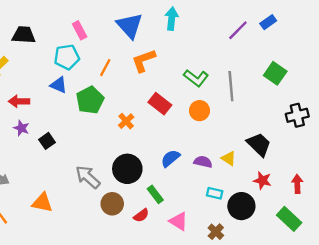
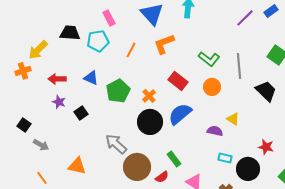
black trapezoid: (24, 35) -> (70, 33), moved
blue triangle: (59, 85) -> (91, 78), moved
green pentagon: (90, 100) -> (118, 91), moved
black trapezoid: (259, 144) -> (266, 91), moved
blue semicircle: (170, 158) -> (180, 114), moved, size x1.4
yellow triangle: (229, 158) -> (233, 119), moved
black circle: (127, 169) -> (150, 122), moved
brown circle: (112, 204) -> (137, 167), size x1.4

